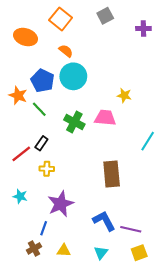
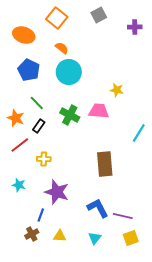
blue pentagon: (42, 81) -> (29, 70), moved
orange star: (18, 95) -> (16, 118), moved
black rectangle: (41, 143) -> (39, 126), moved
purple star: (61, 204) -> (57, 192), turned -30

